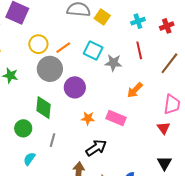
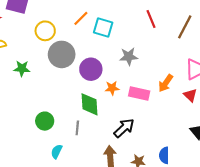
orange line: (63, 48) -> (81, 18), moved
gray star: (113, 63) -> (129, 56), moved
orange arrow: (135, 90) -> (166, 83), moved
green diamond: (44, 108) -> (89, 104), moved
orange star: (88, 118) -> (112, 88), moved

